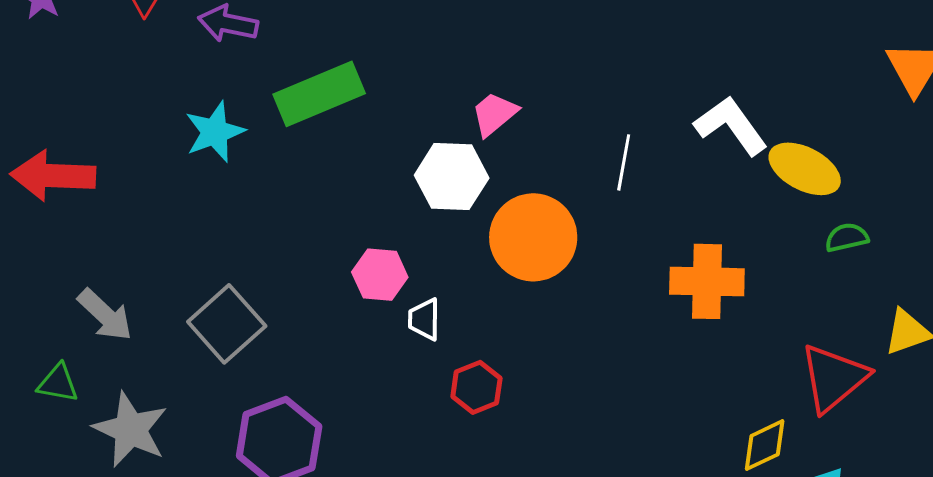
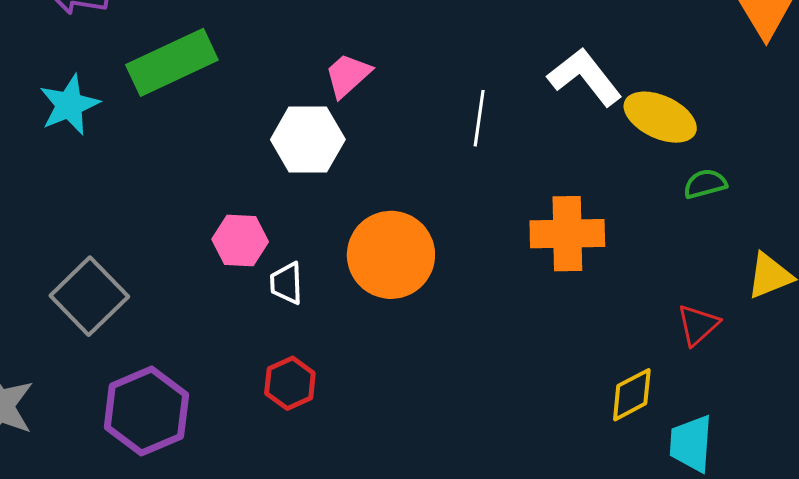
orange circle: (533, 237) -> (391, 255), moved
red triangle: (834, 378) -> (698, 325), size x0.6
red hexagon: (476, 387) -> (290, 383), moved

